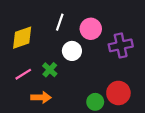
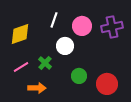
purple cross: (121, 45) -> (112, 27), moved
green circle: (95, 102) -> (79, 76), moved

